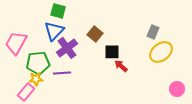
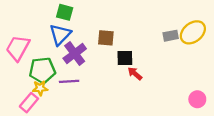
gray rectangle: (153, 32) -> (171, 36), turned 56
brown square: (95, 34) -> (106, 38), turned -35
yellow ellipse: (161, 52) -> (193, 32), moved

